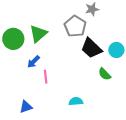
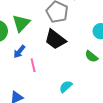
black trapezoid: (91, 48) -> (55, 39), moved
cyan semicircle: (76, 101) -> (66, 87), turned -32

